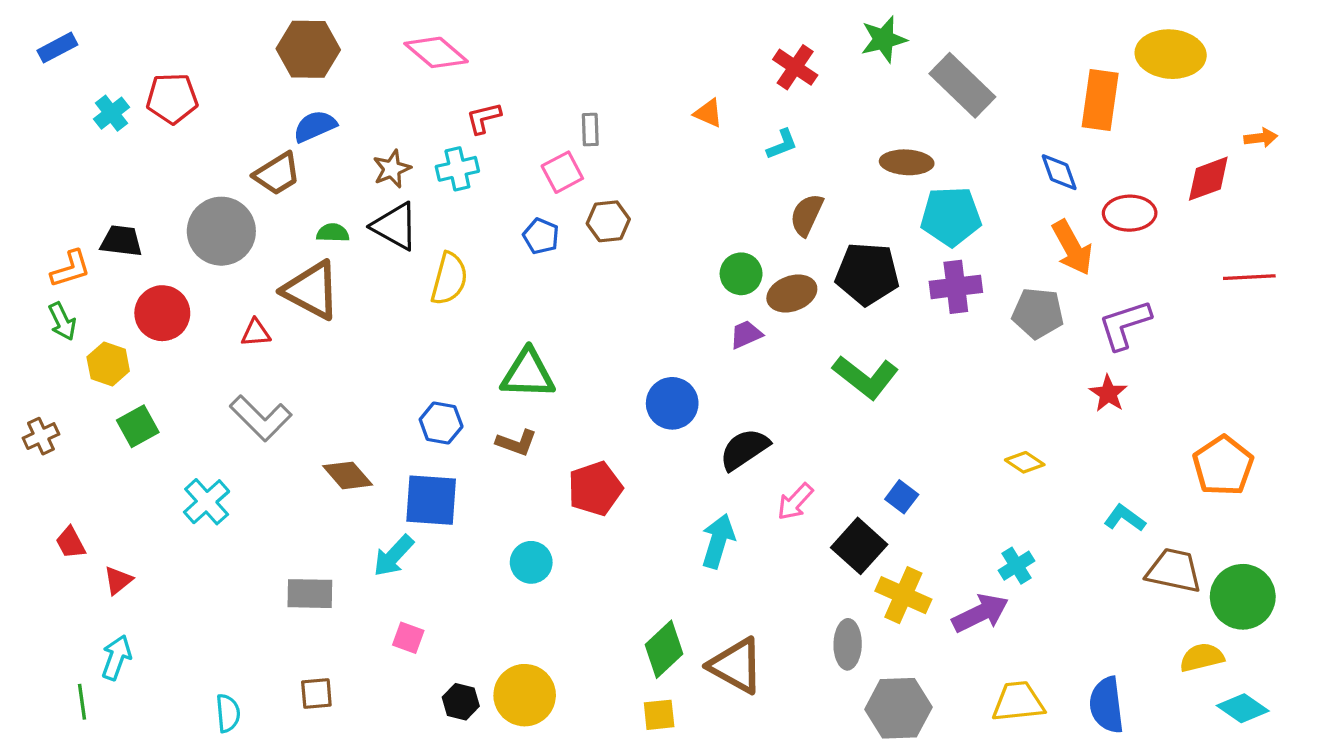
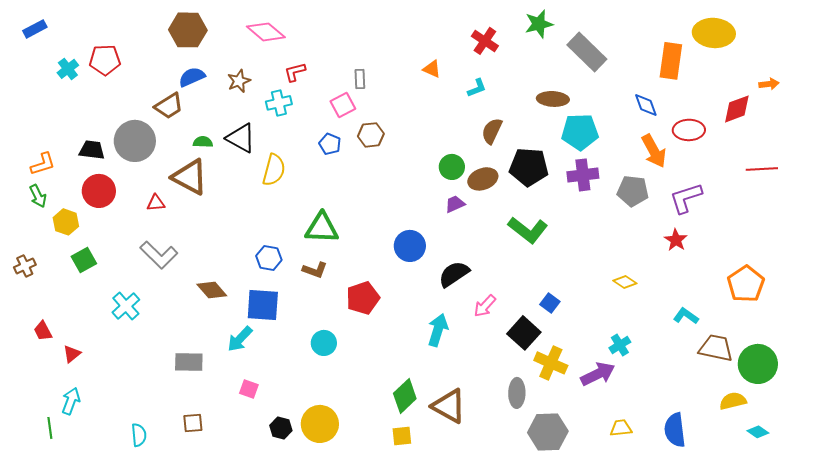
brown star: (392, 169) -> (239, 81), moved
black trapezoid: (121, 241) -> (92, 150), moved
yellow trapezoid: (1018, 702) -> (621, 428), size x0.7
cyan diamond: (1243, 708) -> (758, 432), size x0.7

